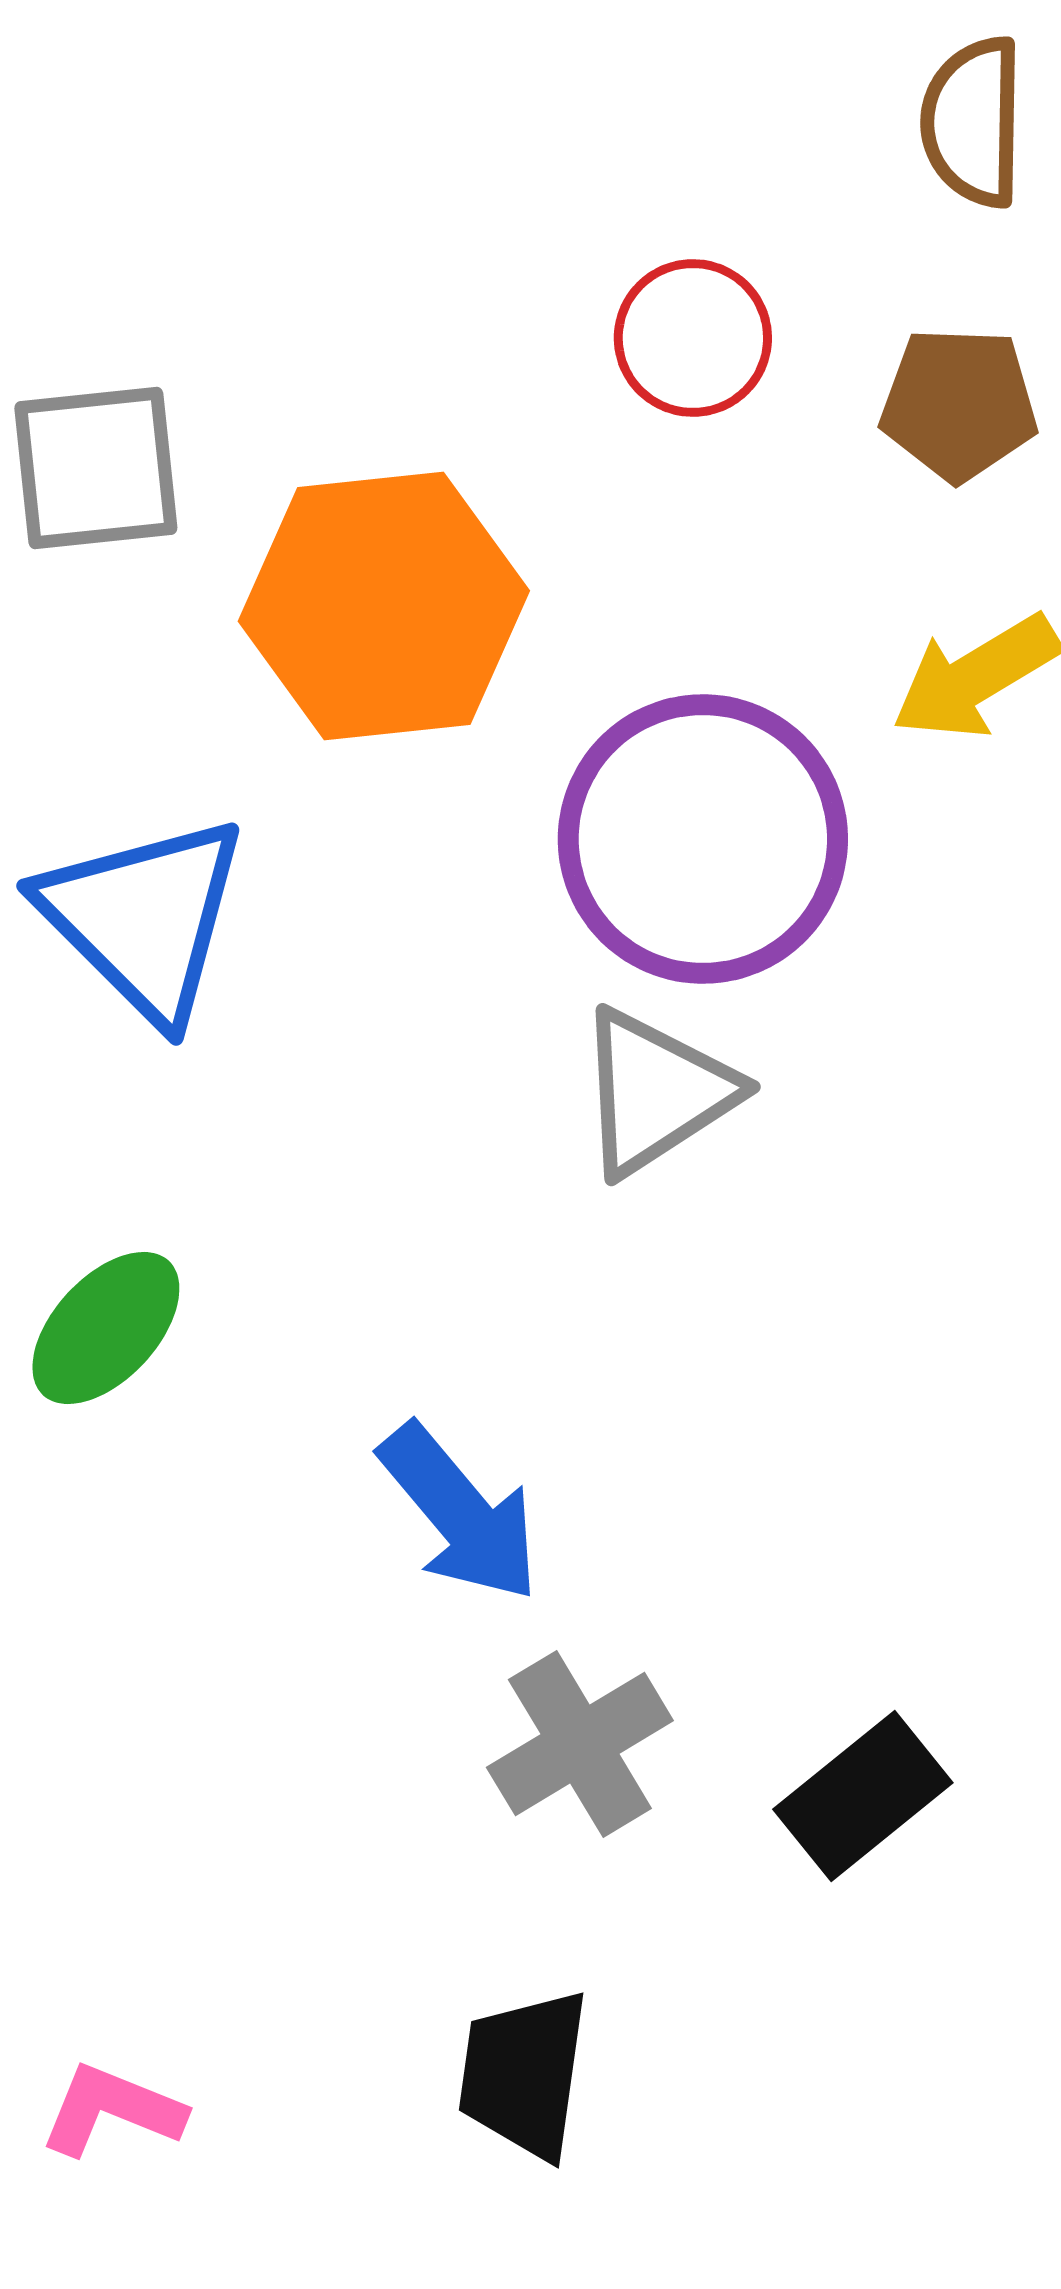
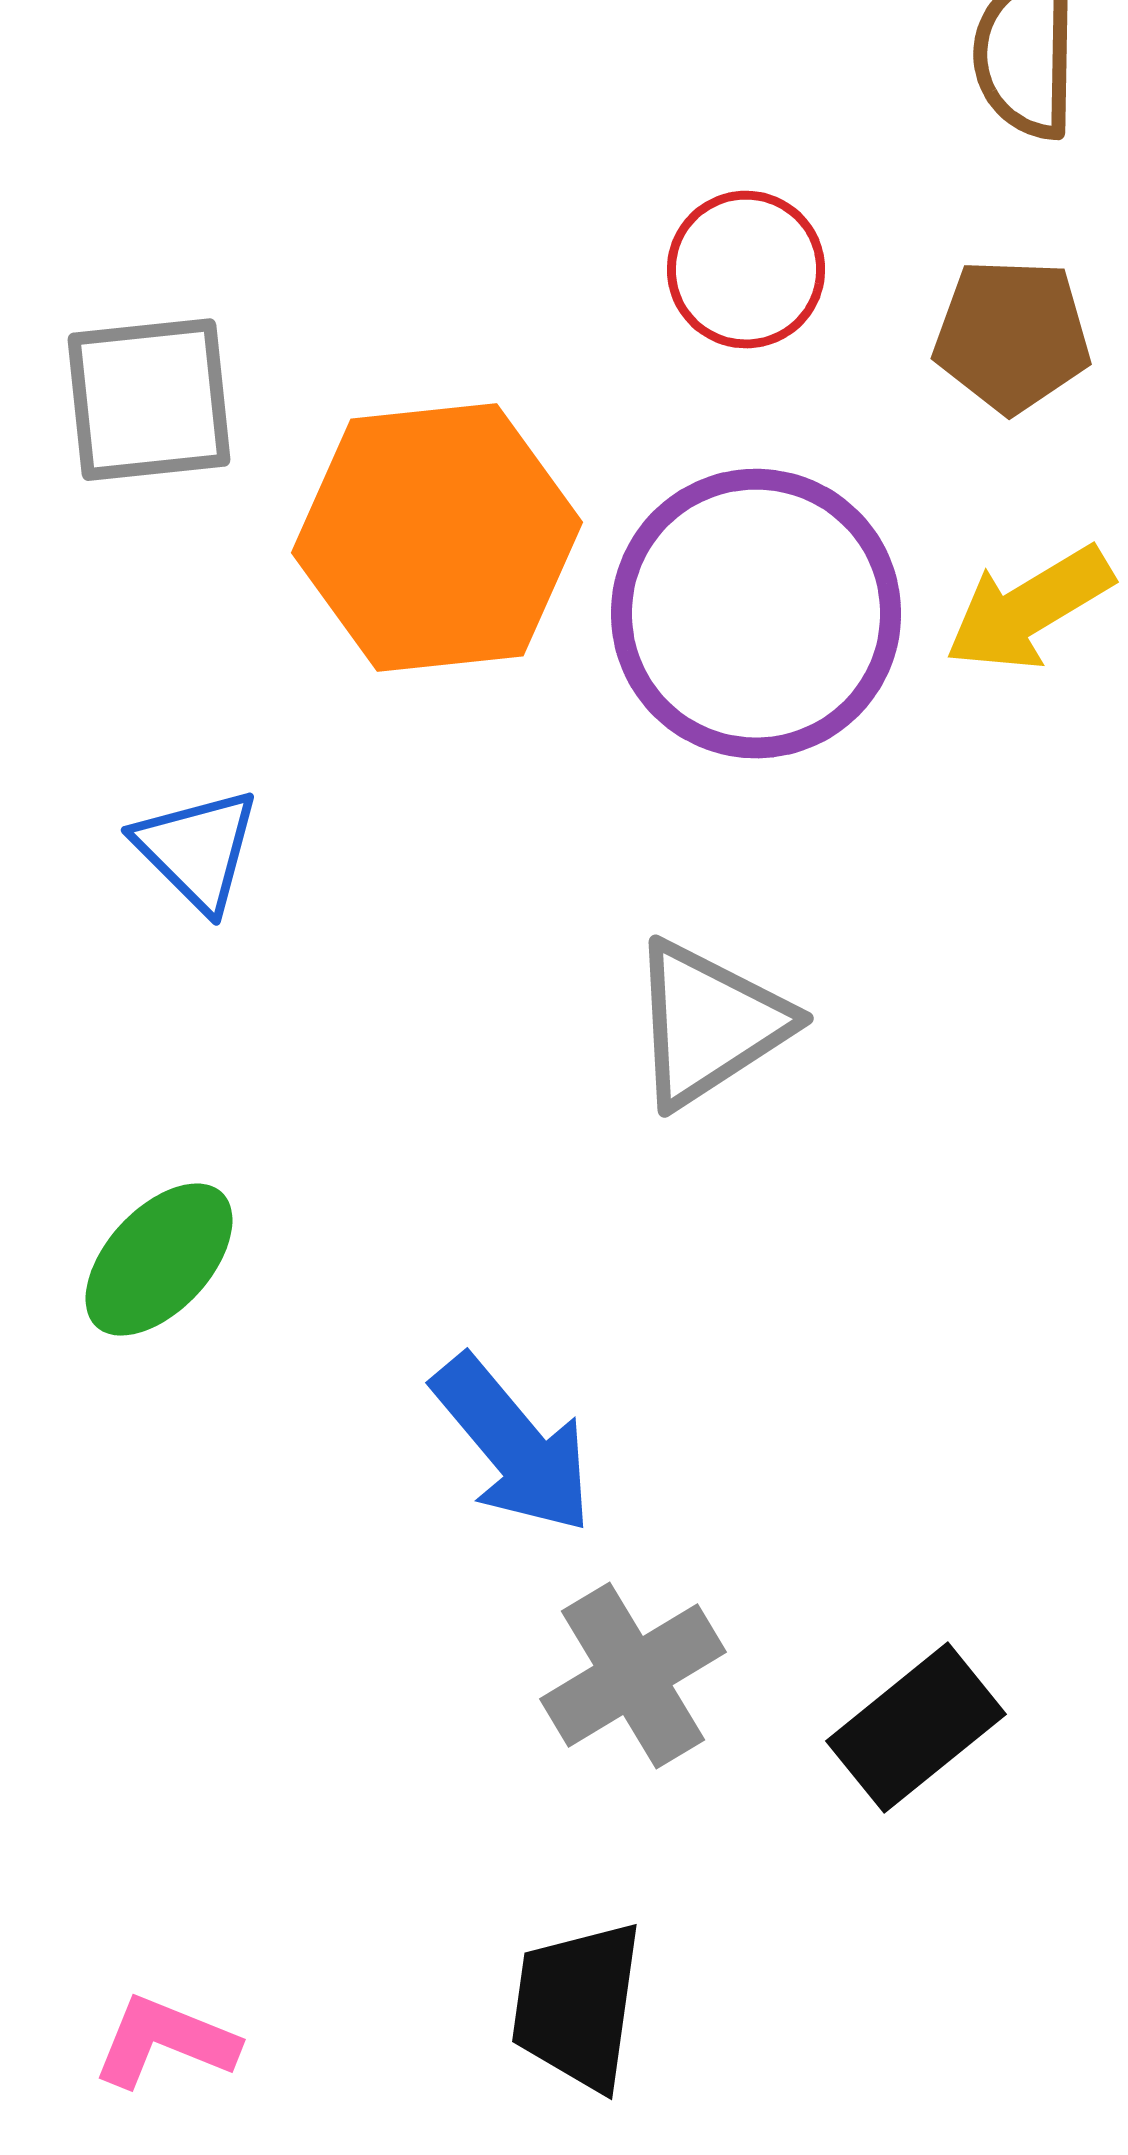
purple circle: (703, 839) -> (756, 614), moved
blue triangle: (144, 918) -> (197, 850), size x0.6

